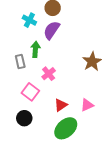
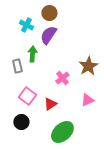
pink cross: (49, 74) -> (62, 78), moved
red triangle: (61, 105) -> (50, 104), moved
pink triangle: (87, 105) -> (87, 100), moved

